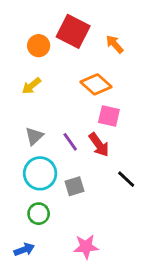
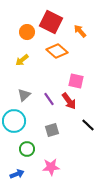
orange diamond: (96, 84) -> (57, 51), moved
cyan circle: (40, 173) -> (14, 121), moved
pink star: (86, 247) -> (51, 167), moved

